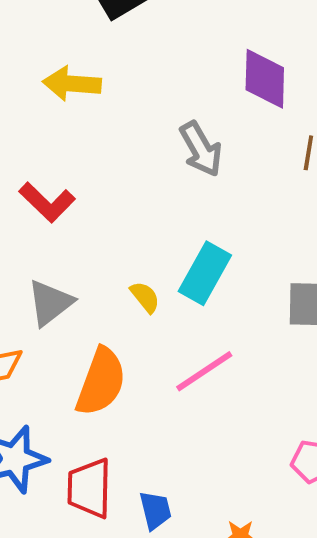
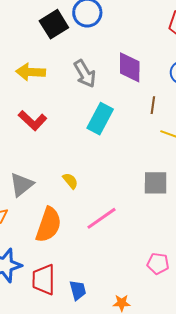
gray arrow: (201, 149) -> (85, 74), moved
red L-shape: (47, 202) -> (33, 120), moved
cyan rectangle: (205, 273) -> (100, 119), moved

